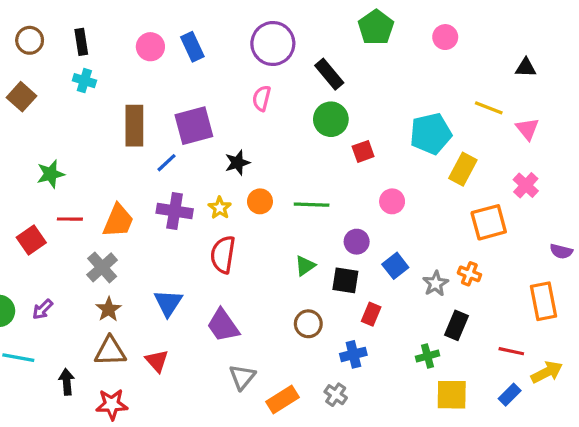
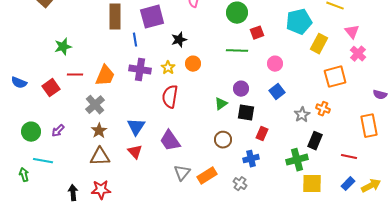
pink triangle: (527, 129) -> (352, 32), moved
blue line: (167, 163) -> (135, 40), turned -56
green line: (312, 205) -> (237, 51), moved
purple circle: (357, 242) -> (241, 89), moved
blue square: (395, 266) -> (277, 92), moved
green cross: (428, 356) -> (297, 160), size x1.5
red triangle: (157, 361) -> (135, 152), moved
yellow arrow: (547, 372) -> (371, 186), moved
black arrow: (67, 382) -> (73, 193), moved
orange rectangle: (283, 400) -> (207, 176), moved

